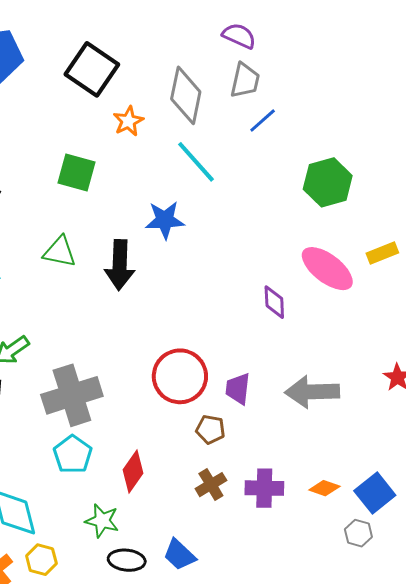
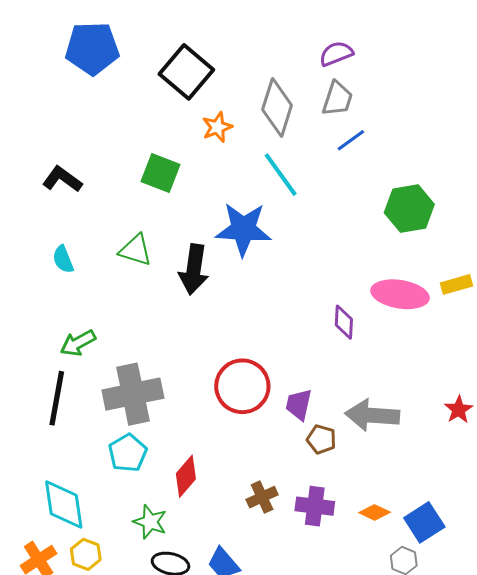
purple semicircle: (239, 36) -> (336, 54), turned -52
blue star: (165, 220) -> (243, 229), size x1.4
pink ellipse: (327, 269) -> (400, 294), turned -34
brown pentagon: (210, 429) -> (321, 439), moved

